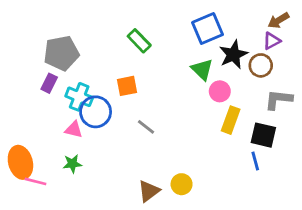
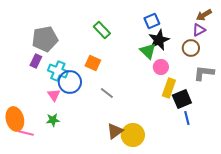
blue square: (207, 29) -> (152, 21), size x0.7
black star: (233, 54) -> (159, 40), moved
orange square: (127, 86) -> (93, 63), turned 35
pink triangle: (74, 130) -> (54, 95), turned 40
black square: (263, 135) -> (182, 99), moved, turned -36
yellow circle: (182, 184) -> (133, 135), size x1.5
brown triangle: (149, 191) -> (115, 131), moved

